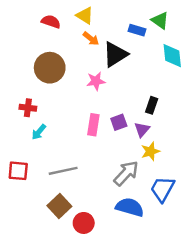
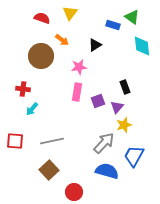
yellow triangle: (85, 16) -> (70, 13), turned 35
orange arrow: (91, 39) -> (62, 40), moved
black triangle: (115, 54) -> (95, 45), size x0.6
black rectangle: (152, 105) -> (125, 87), turned -40
pink rectangle: (93, 125) -> (77, 92), moved
red circle: (84, 223) -> (74, 192), moved

